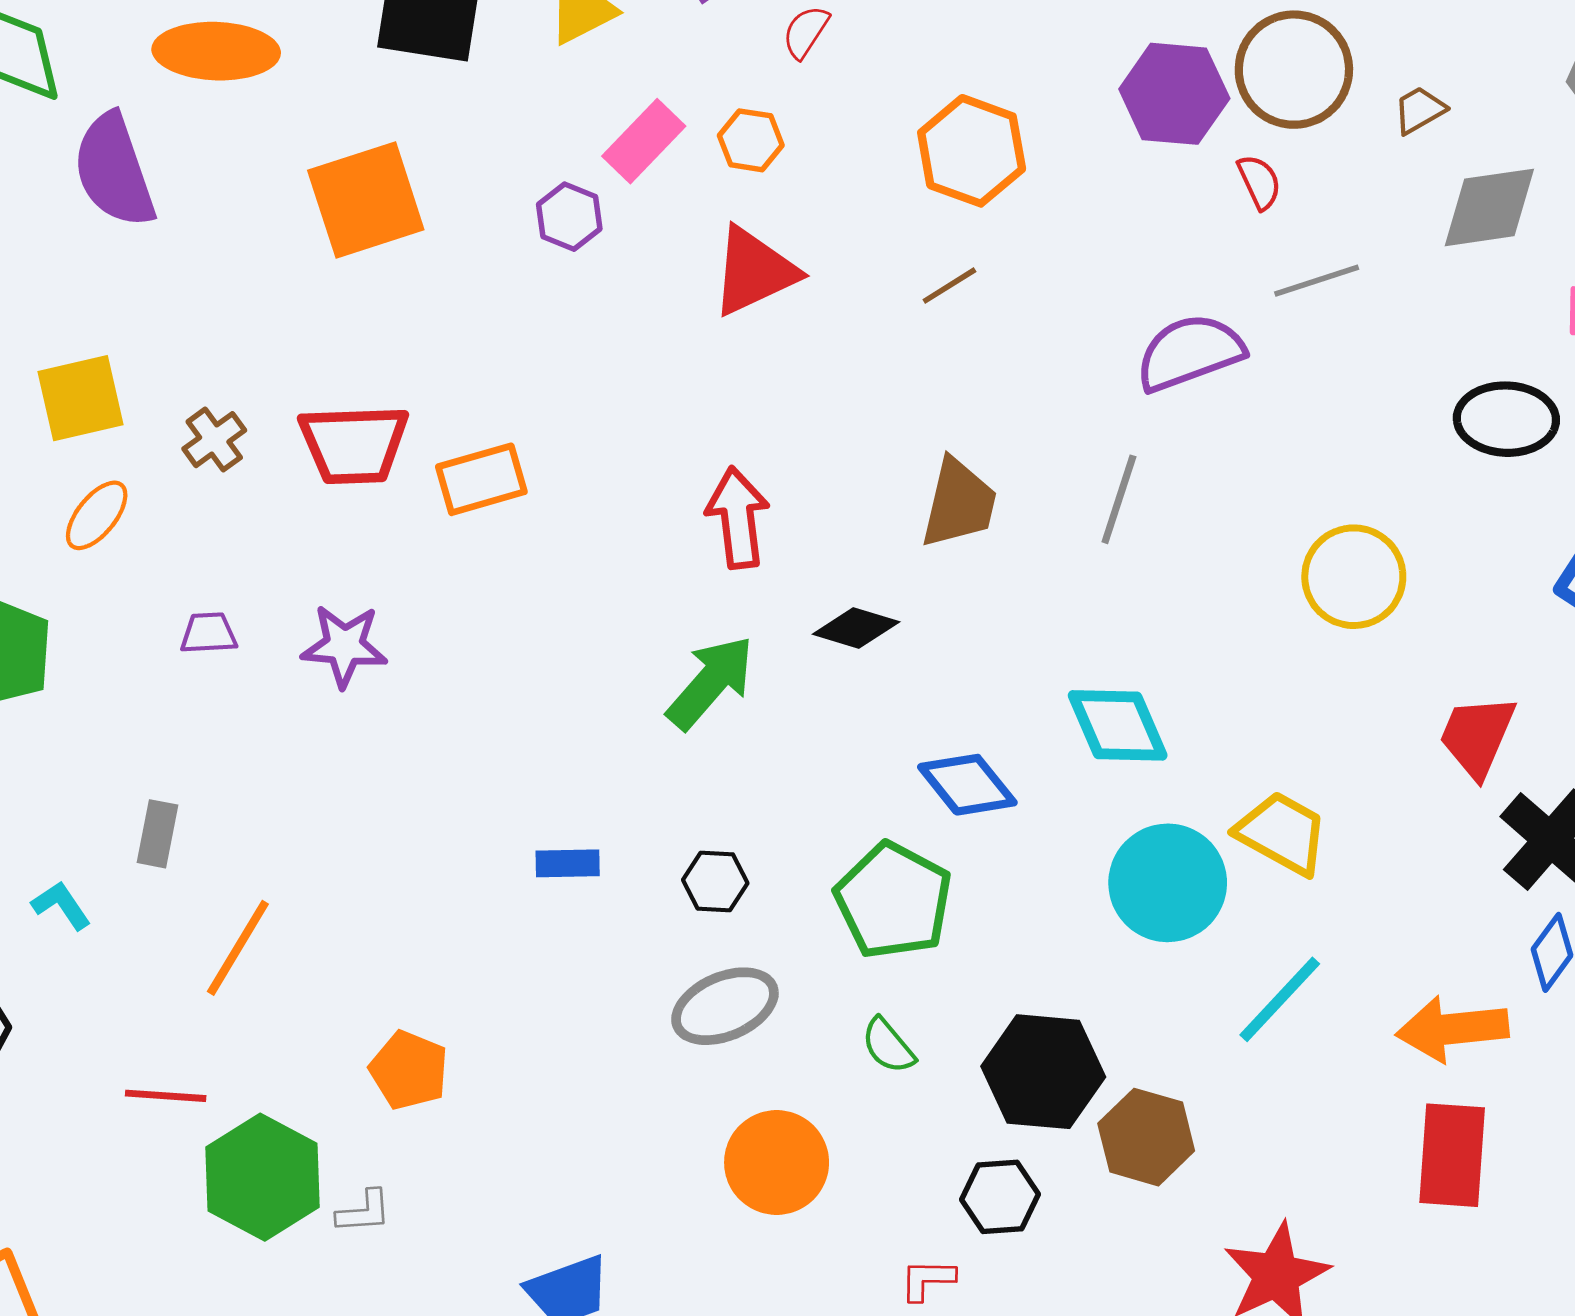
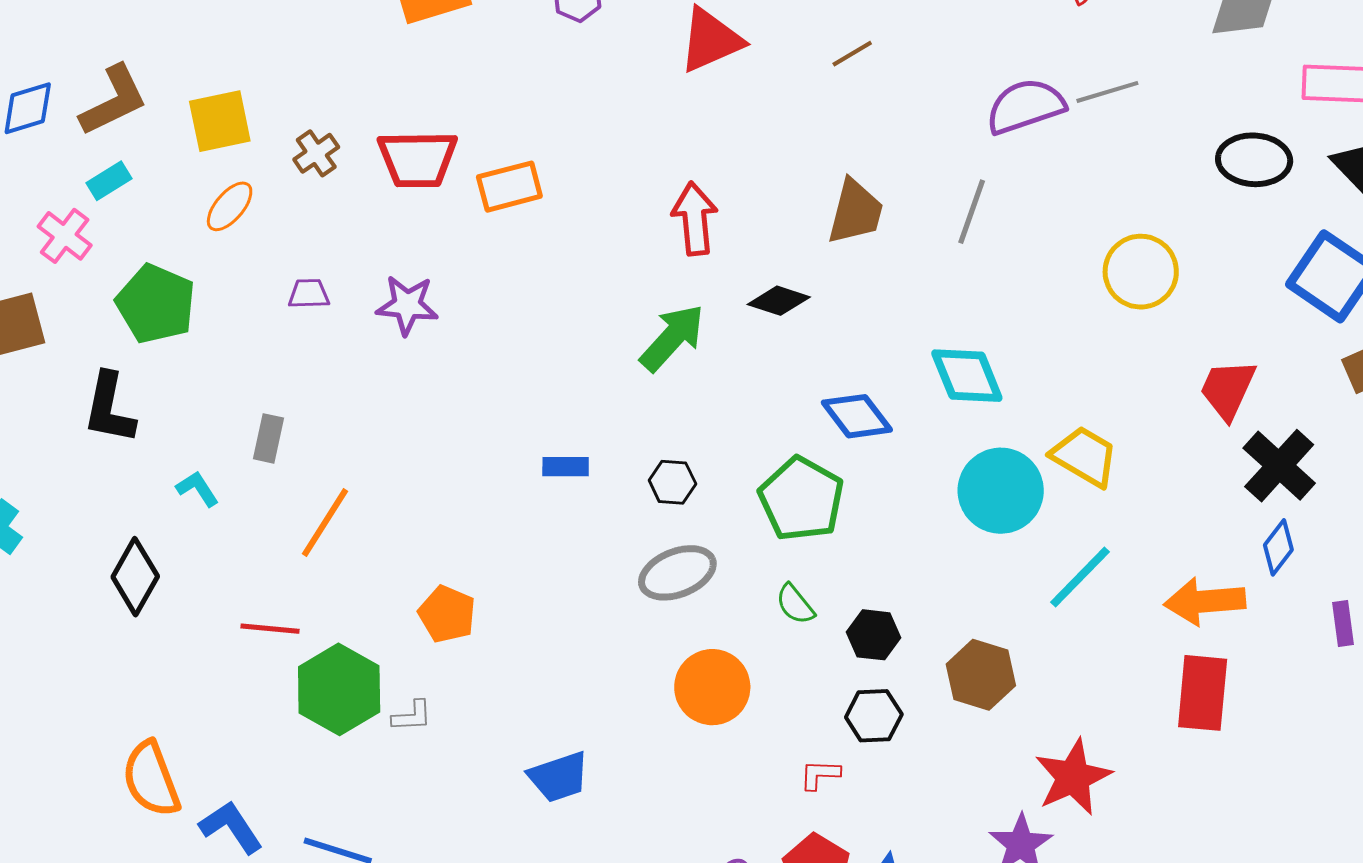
gray line: (1317, 281) -> (1107, 92), moved
black hexagon: (1043, 1072) -> (874, 635), moved, size x0.6

